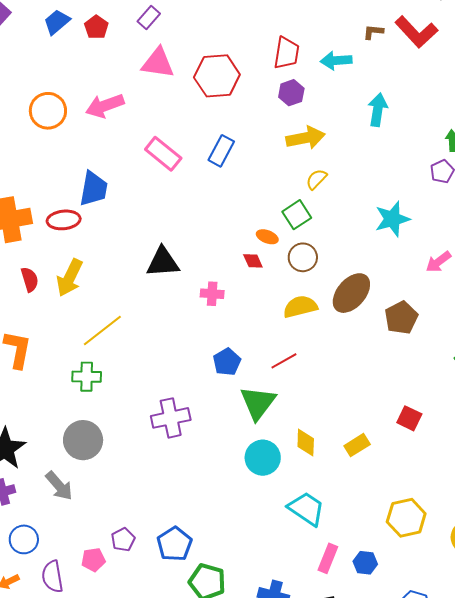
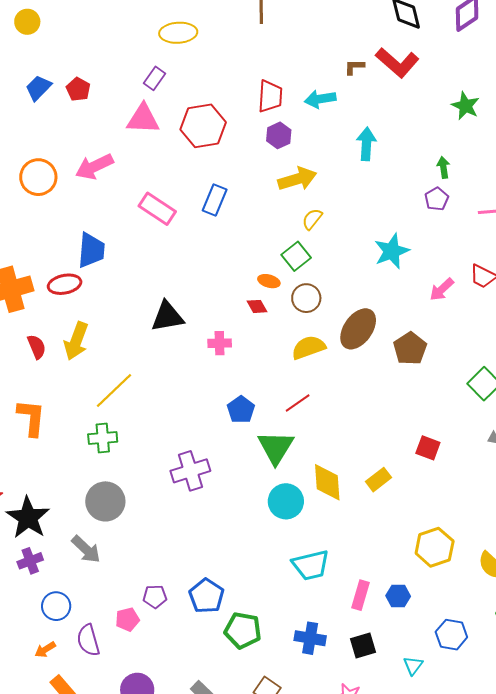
purple rectangle: (149, 18) -> (154, 78), moved
yellow diamond: (306, 443) -> (327, 482), size x1.4
cyan trapezoid: (306, 509) -> (311, 565), moved, turned 138
purple pentagon: (123, 540) -> (155, 597), turned 30

